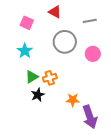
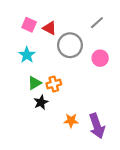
red triangle: (55, 12) -> (50, 28), moved
gray line: (90, 21) -> (97, 23), turned -32
orange star: (73, 100) -> (71, 121), moved

